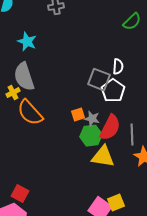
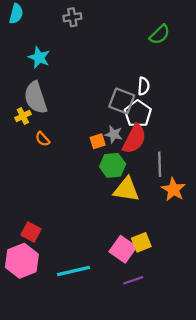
orange semicircle: (30, 113) -> (42, 139), size x0.5
gray star: (92, 119) -> (114, 134), moved
red semicircle: (110, 128) -> (134, 139), moved

